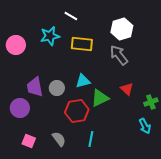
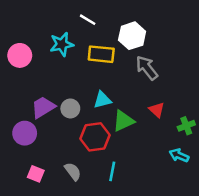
white hexagon: (122, 29) -> (132, 36), moved
purple trapezoid: (35, 87) -> (43, 107), turned 70
cyan arrow: (145, 126) -> (179, 155), turned 140

